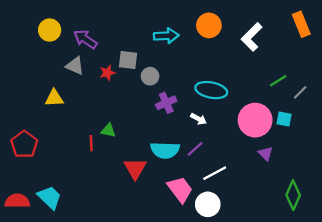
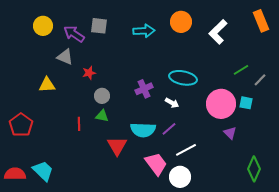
gray square: (128, 60) -> (99, 26), moved
red star: (107, 73) -> (89, 73), moved
gray circle: (150, 76) -> (102, 96), moved
green triangle: (108, 130) -> (102, 116), moved

